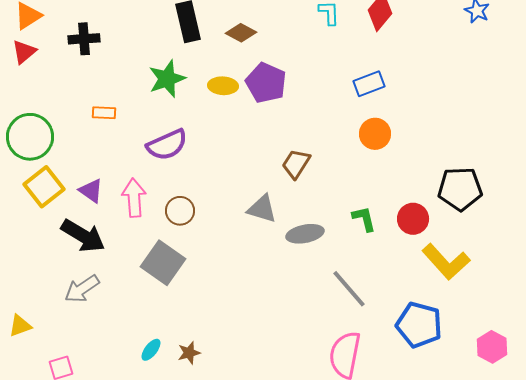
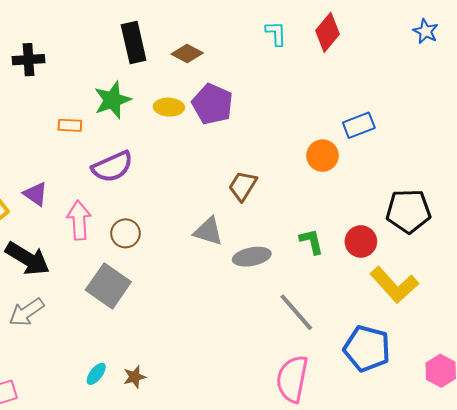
blue rectangle: (369, 84) -> (359, 125), moved
orange rectangle: (104, 113) -> (70, 125), moved
purple triangle: (91, 191) -> (36, 194), moved

